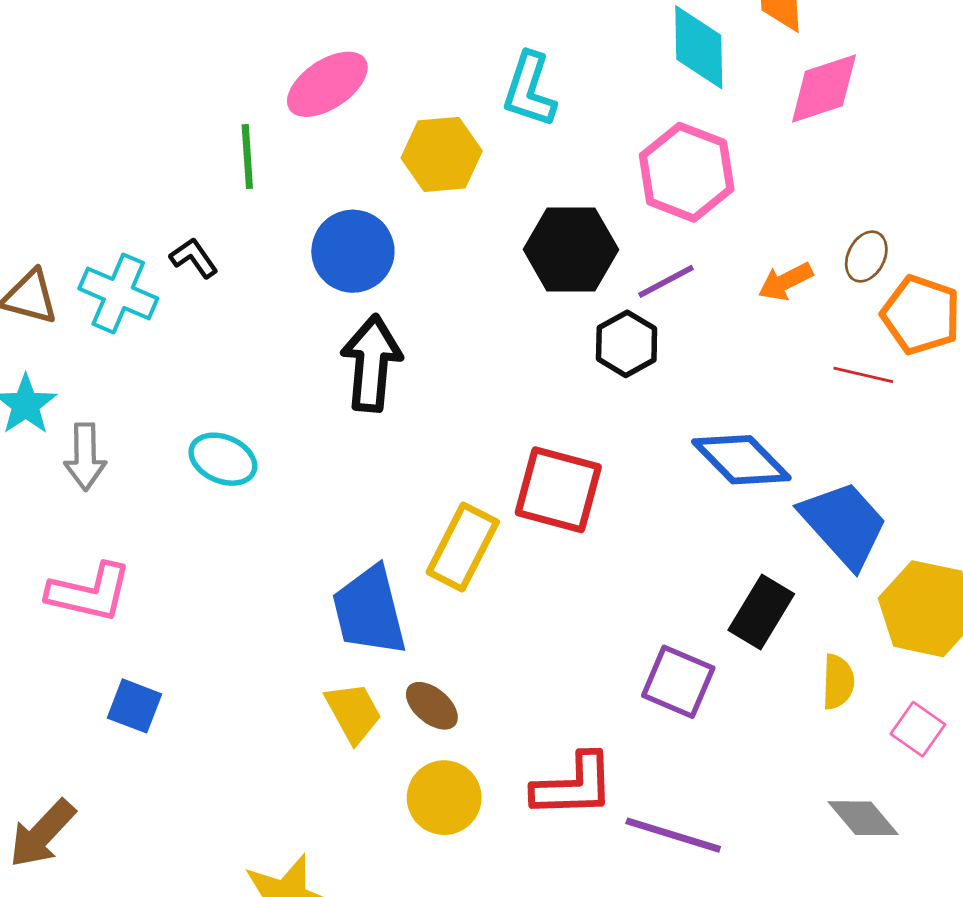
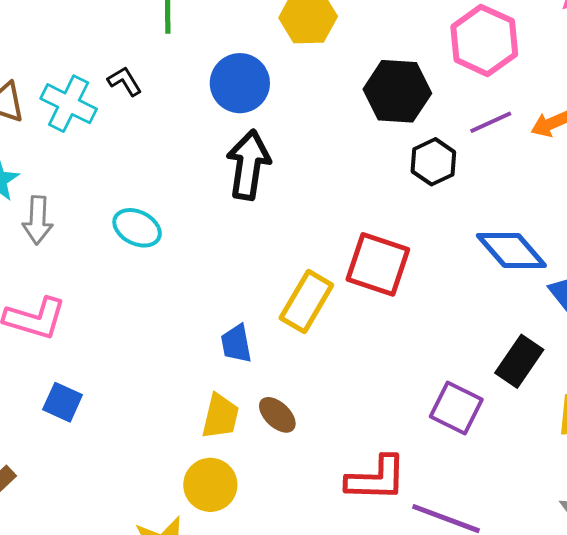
purple line: (666, 281) -> (491, 122), moved
blue trapezoid: (369, 611) -> (236, 344), size x0.6
yellow trapezoid: (353, 713) -> (220, 416), turned 39
yellow circle: (444, 798) -> (210, 485), moved

